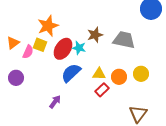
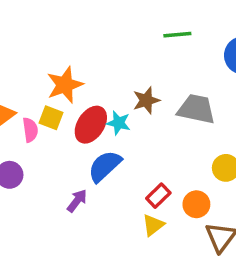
pink semicircle: (28, 52) -> (30, 130), turned -32
yellow triangle: (99, 74) -> (153, 225), moved, turned -40
orange circle: (119, 77) -> (196, 204), moved
purple arrow: (55, 102) -> (77, 201), moved

